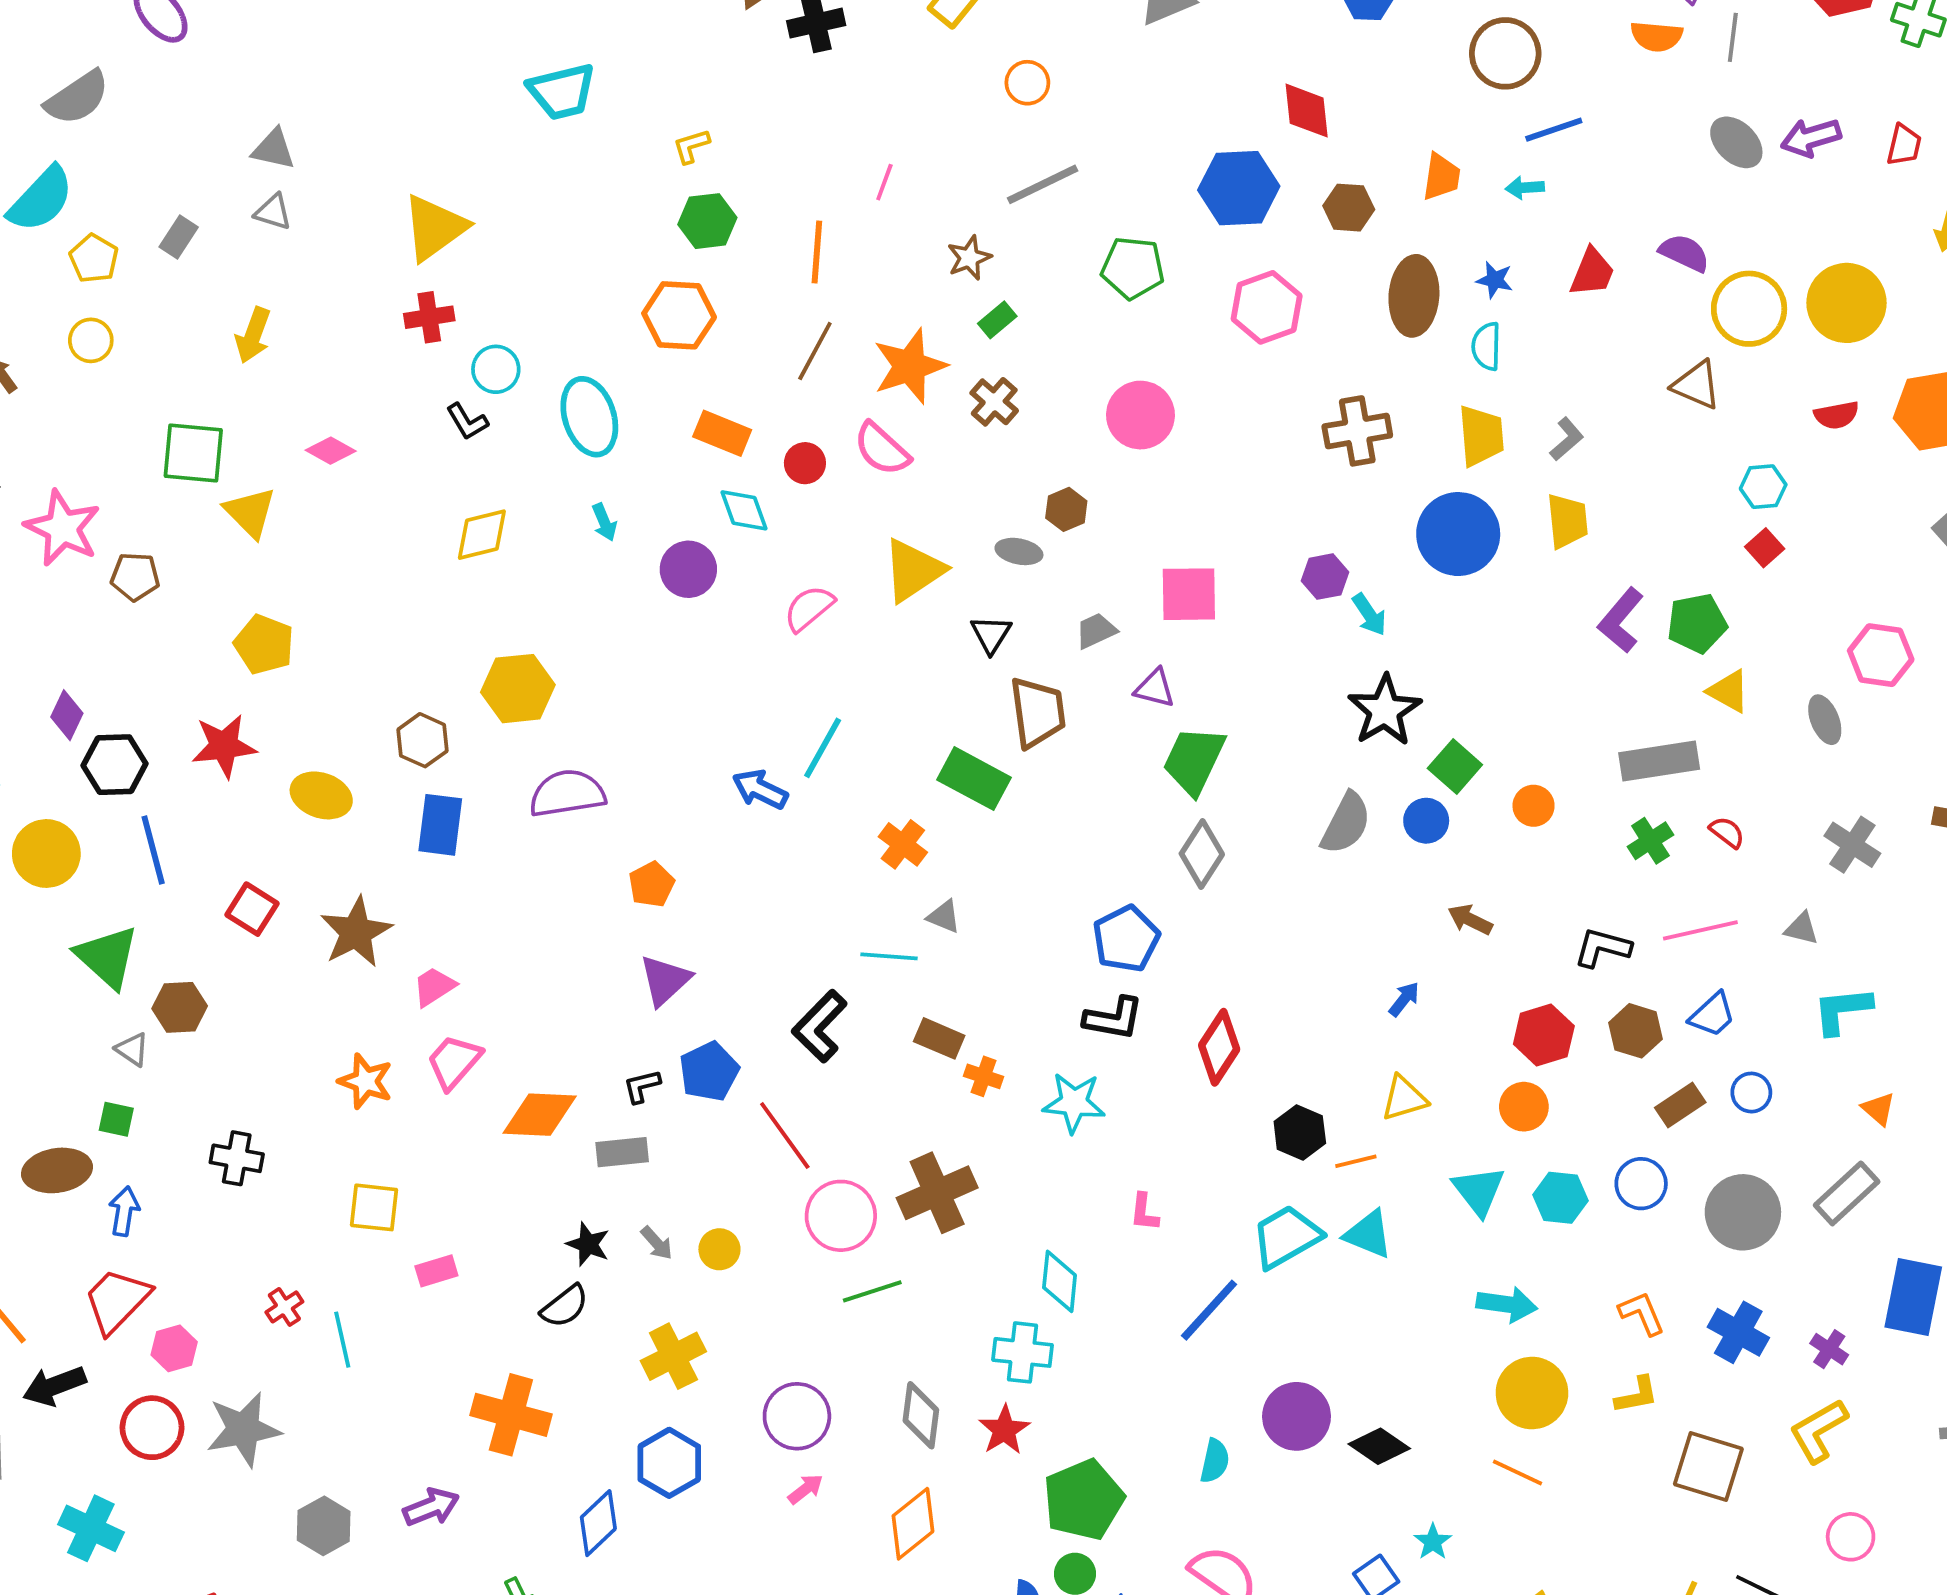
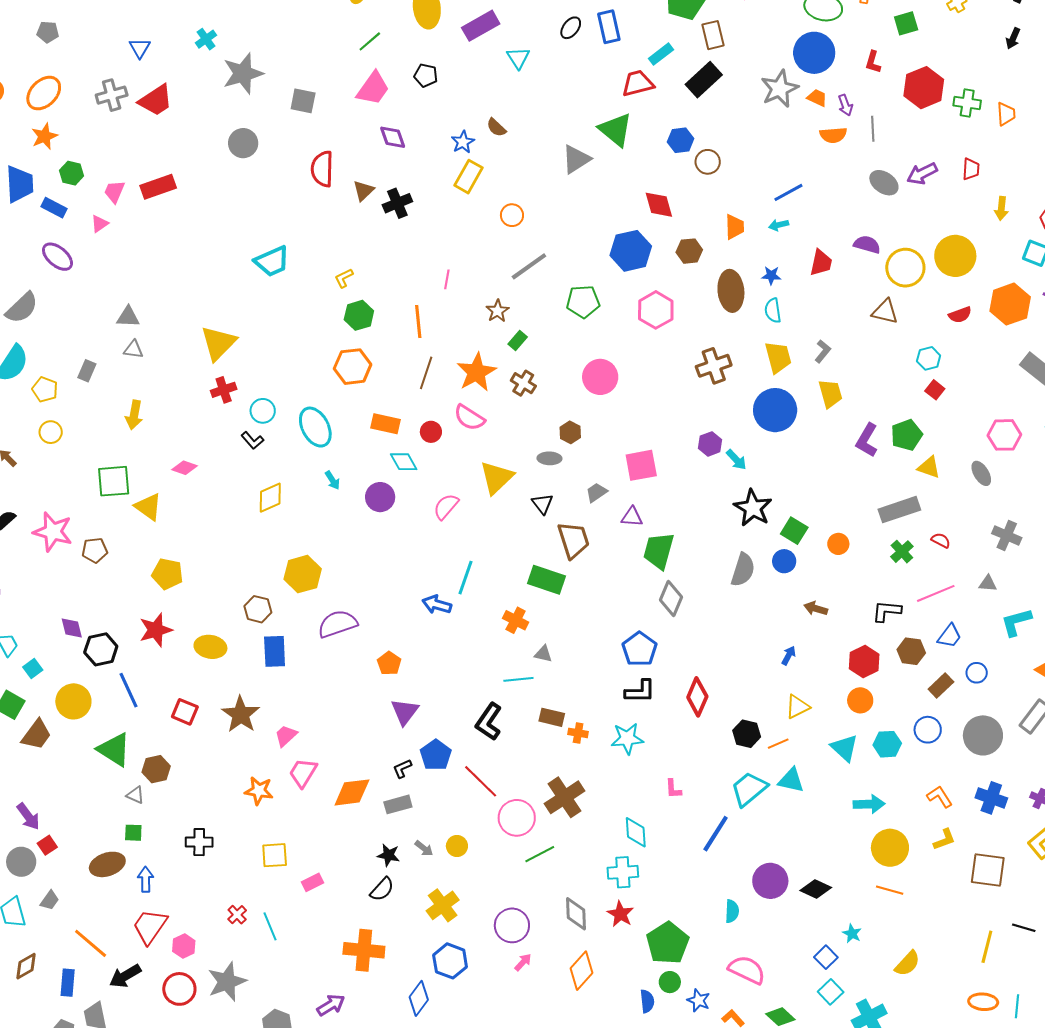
brown circle: (1505, 53) -> (708, 162), moved, size x0.7
purple diamond: (67, 715) -> (72, 628), turned -30

